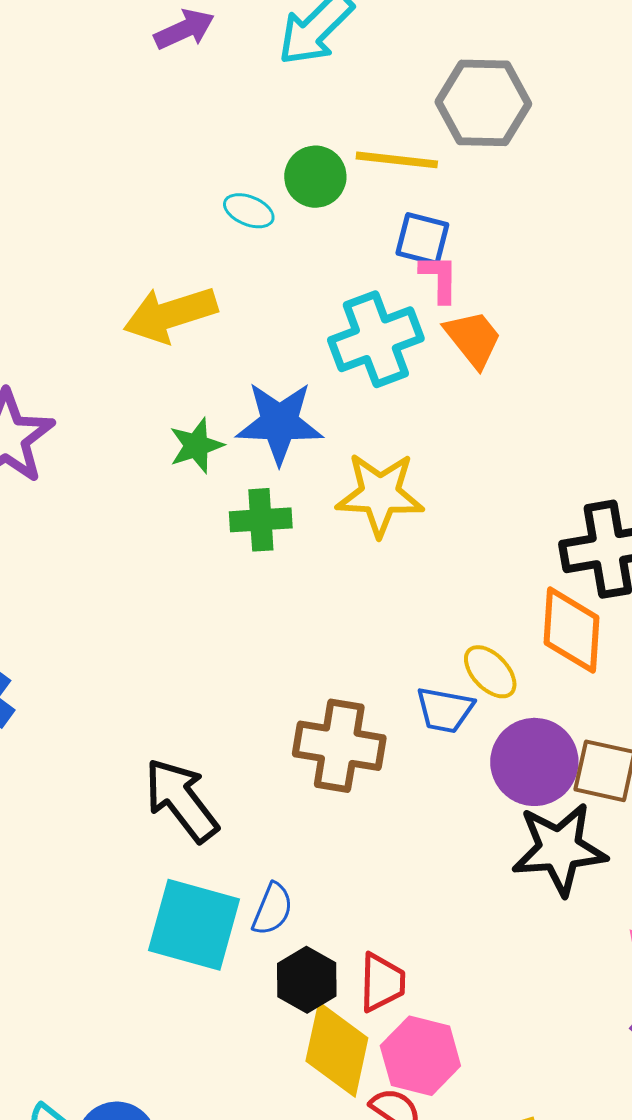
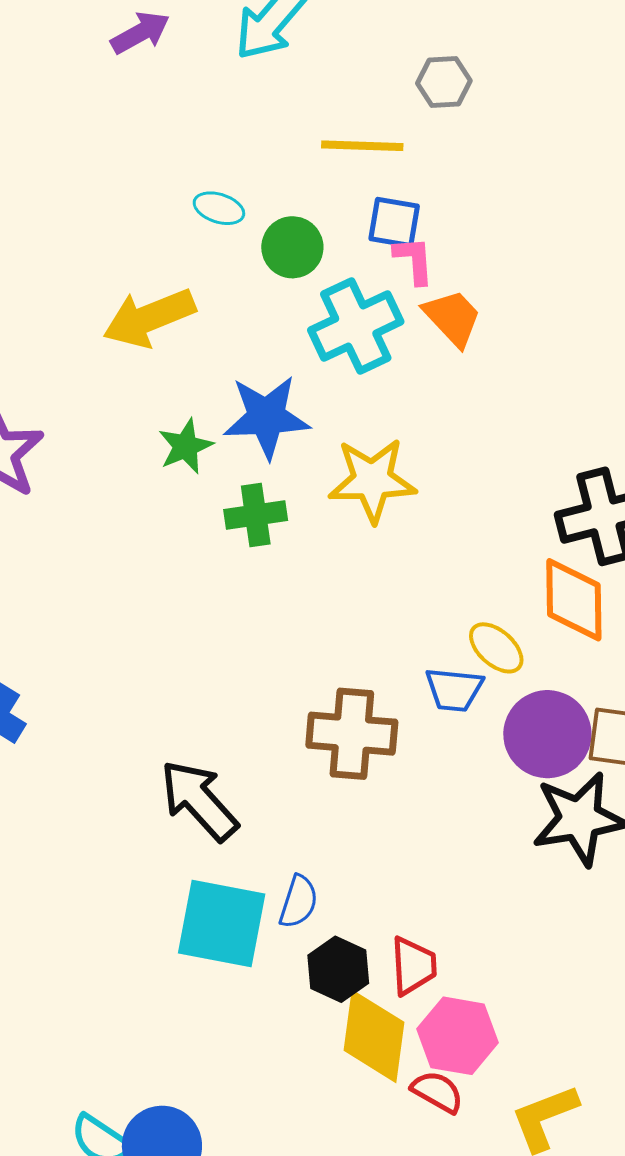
gray hexagon: (483, 103) -> (444, 82), size x0.6
green circle: (315, 177) -> (292, 247), moved

